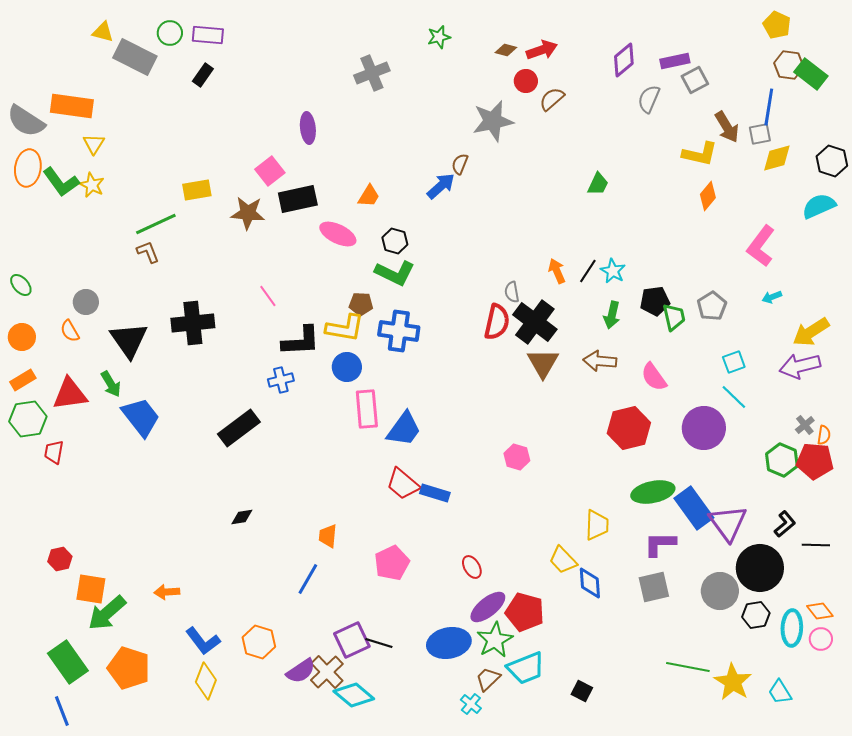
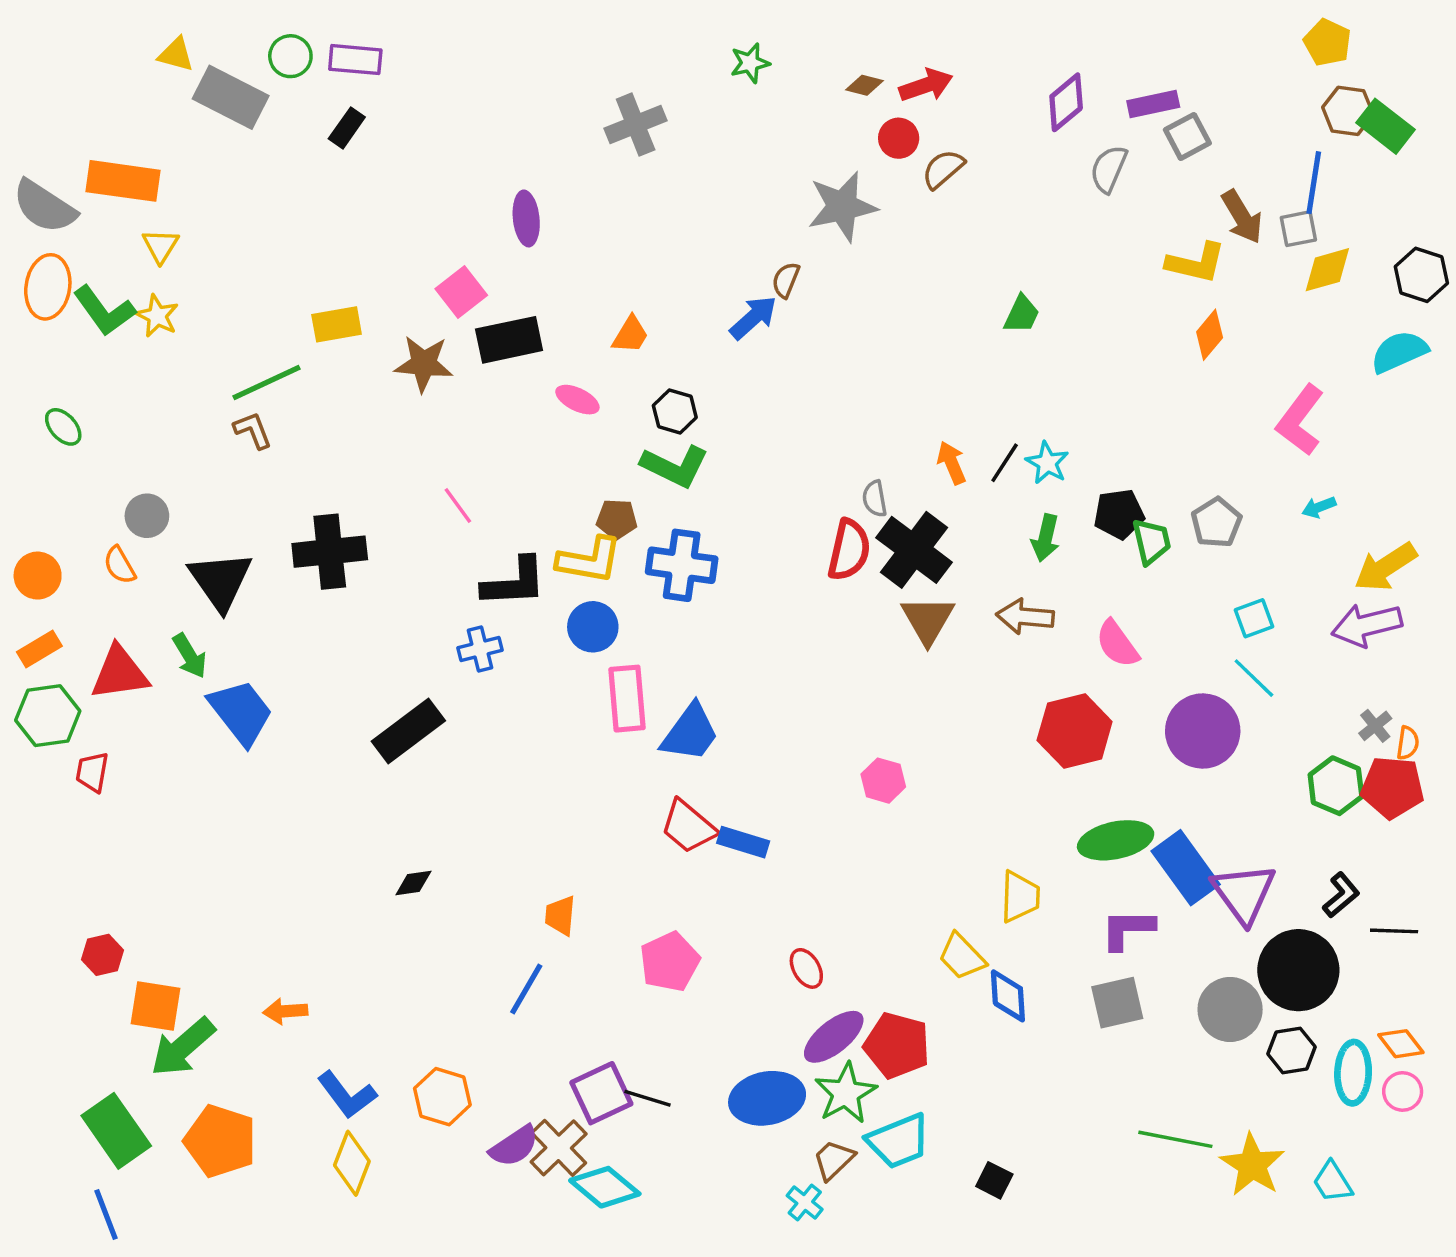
pink ellipse: (338, 234) -> (577, 400), size x0.7
green ellipse: (21, 285) -> (63, 427), moved

